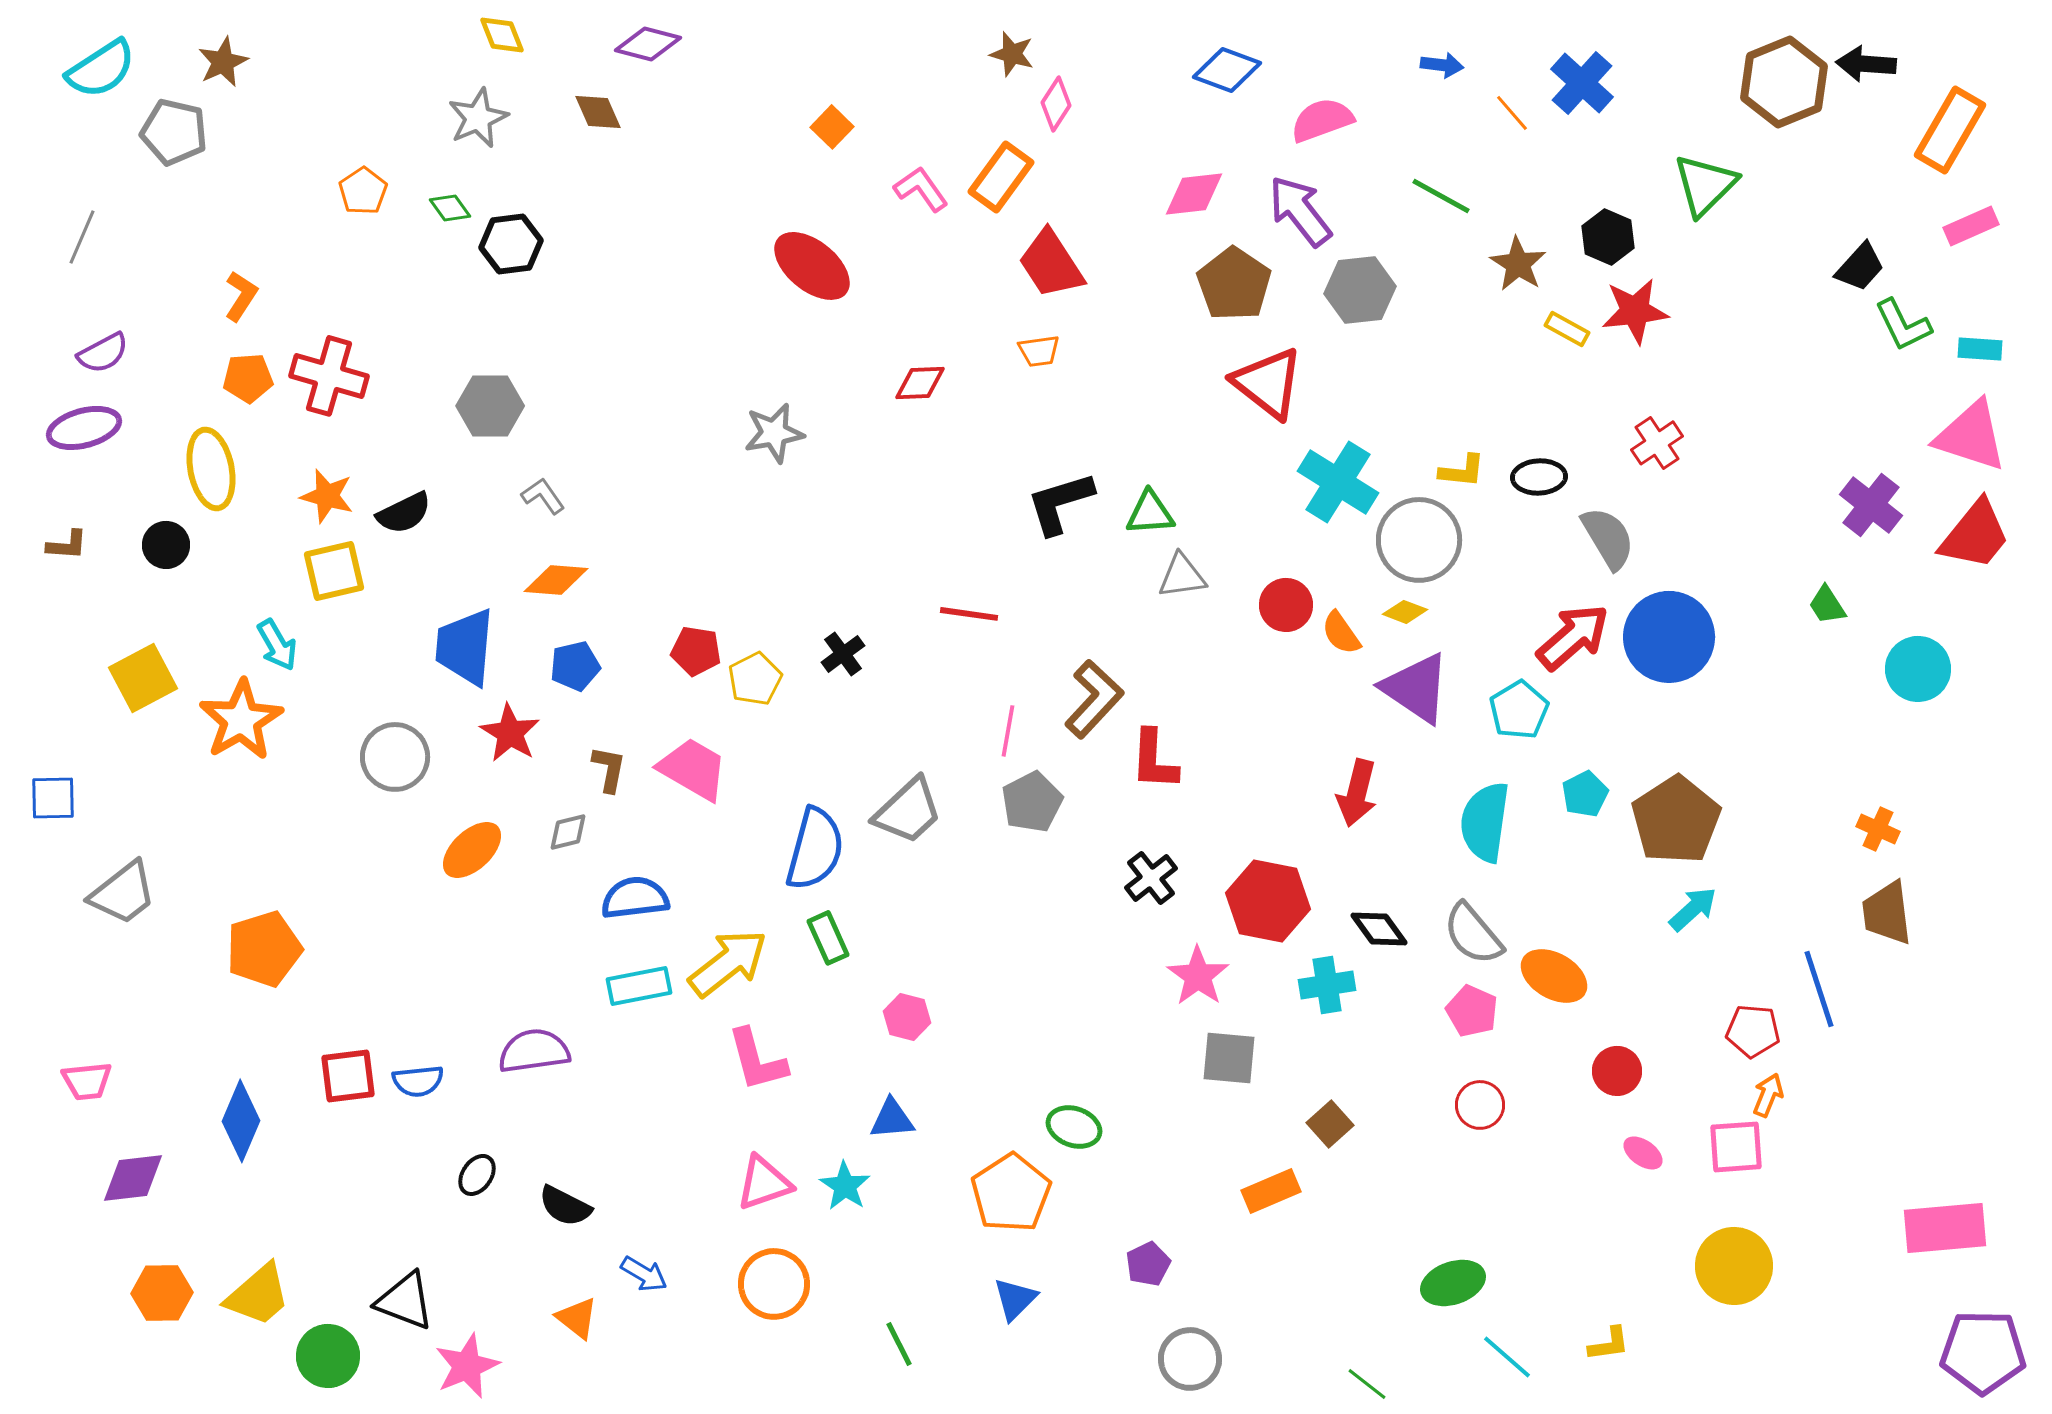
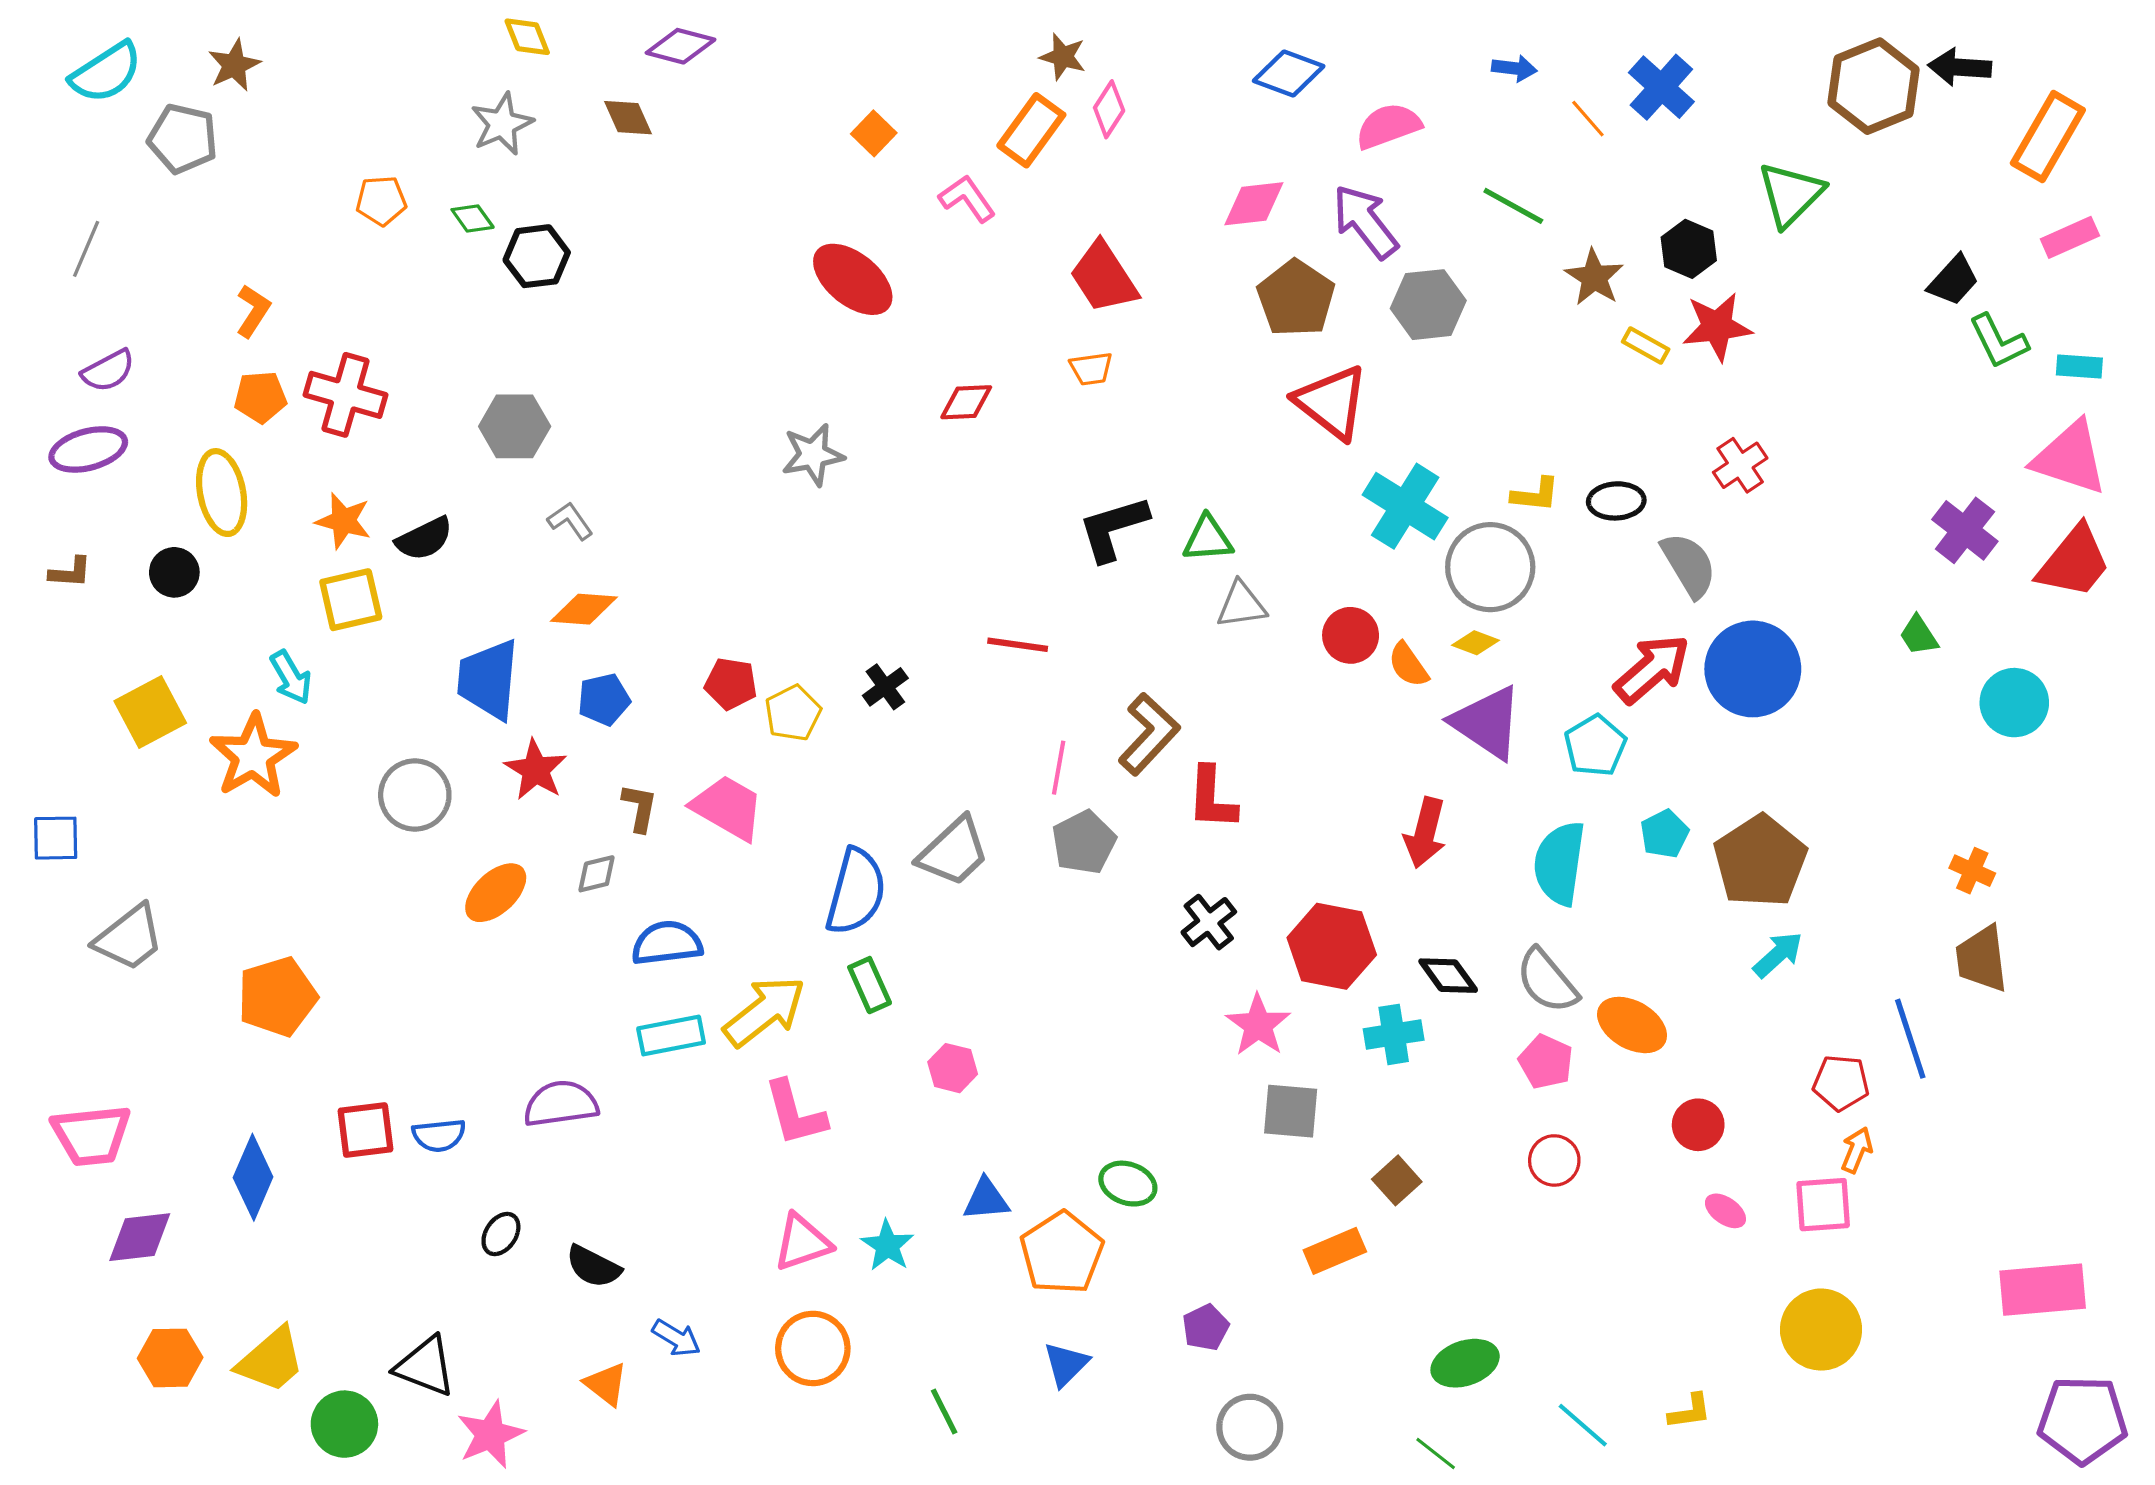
orange rectangle: (1001, 177) -> (1031, 130), moved
orange pentagon: (363, 191) -> (381, 201), turned 30
pink trapezoid: (87, 1081) -> (91, 1135), size x1.5
blue triangle: (892, 1119) -> (986, 1199), moved
green ellipse: (1453, 1283) -> (1465, 1363), moved

